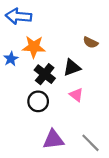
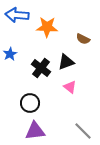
orange star: (34, 47) -> (47, 27), moved
black circle: (38, 101) -> (30, 103), moved
purple triangle: (53, 140) -> (35, 131), moved

